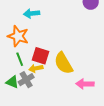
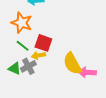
green line: (20, 59) -> (23, 46), turned -32
yellow semicircle: (63, 63) -> (72, 64), moved

